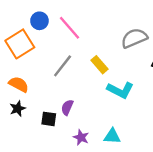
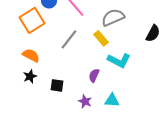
gray semicircle: (134, 38) -> (113, 17), moved
purple semicircle: (67, 107) -> (94, 75), moved

